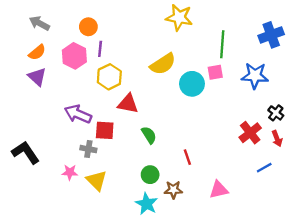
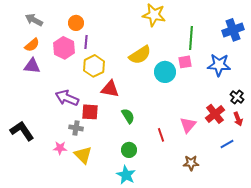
purple triangle: (37, 77) -> (32, 66), turned -36
brown star: (173, 190) -> (191, 163), moved
pink triangle: (219, 190) -> (188, 125), moved, turned -36

